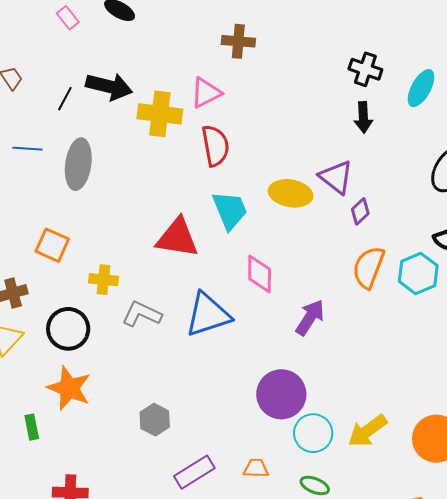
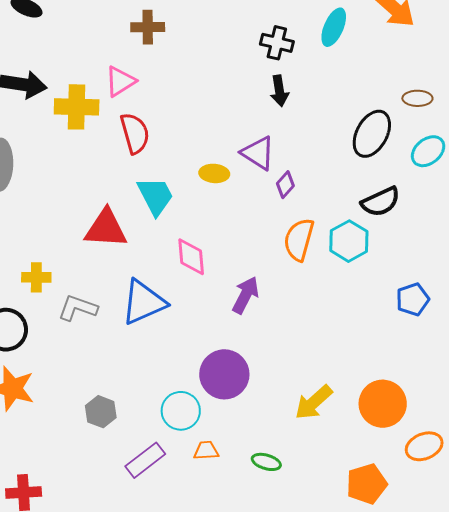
cyan ellipse: (421, 88) -> (334, 27), moved
yellow ellipse: (291, 193) -> (214, 173), size x0.7
cyan circle: (313, 433) -> (181, 411), moved

